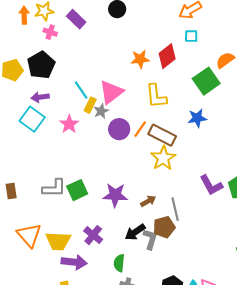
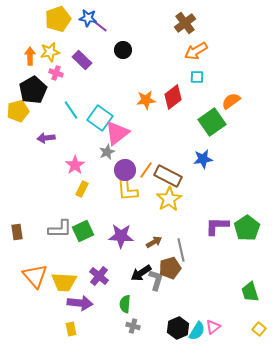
black pentagon: (41, 65) -> (33, 90), moved
cyan line: (81, 90) -> (71, 110), moved
yellow L-shape: (156, 96) -> (127, 189), moved
yellow rectangle: (90, 105) -> (82, 189), moved
cyan square: (32, 119) -> (100, 118), moved
purple L-shape: (211, 185) -> (217, 226), turned 120

